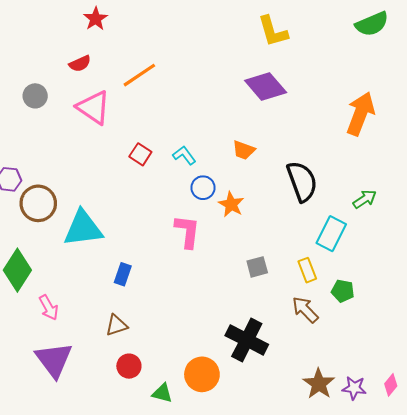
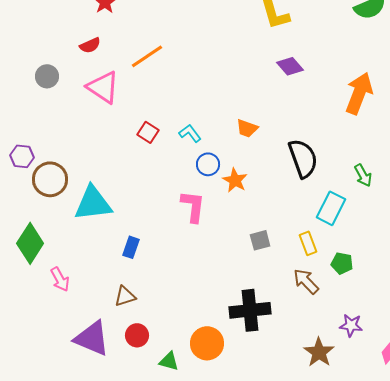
purple diamond: (266, 87) -> (290, 66), moved, size x0.7
green arrow: (365, 199) -> (363, 175), turned 95
black cross: (247, 340) -> (250, 310), turned -33
purple triangle: (54, 360) -> (92, 338), moved, turned -30
purple star: (354, 388) -> (351, 325), moved

